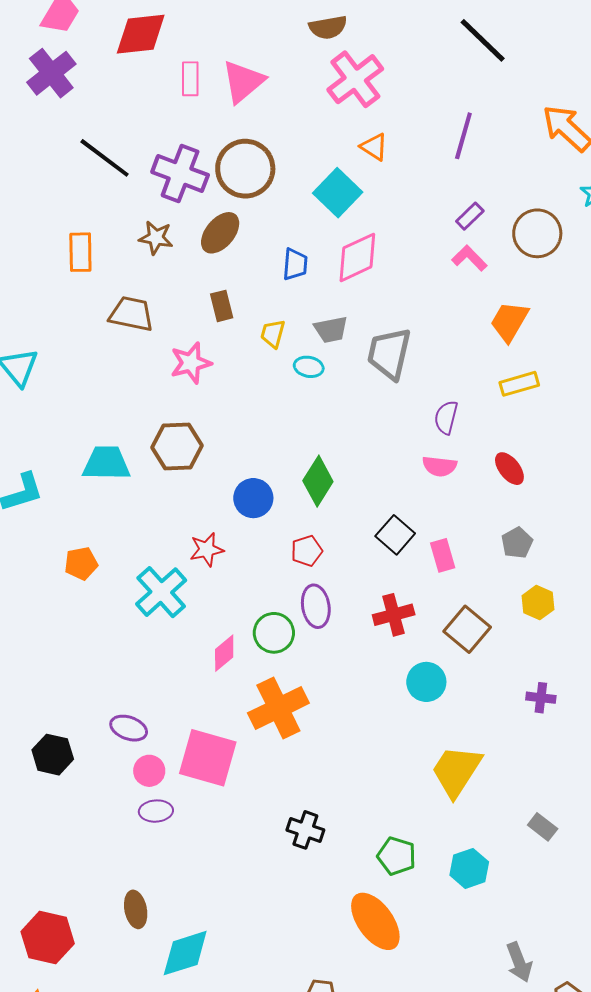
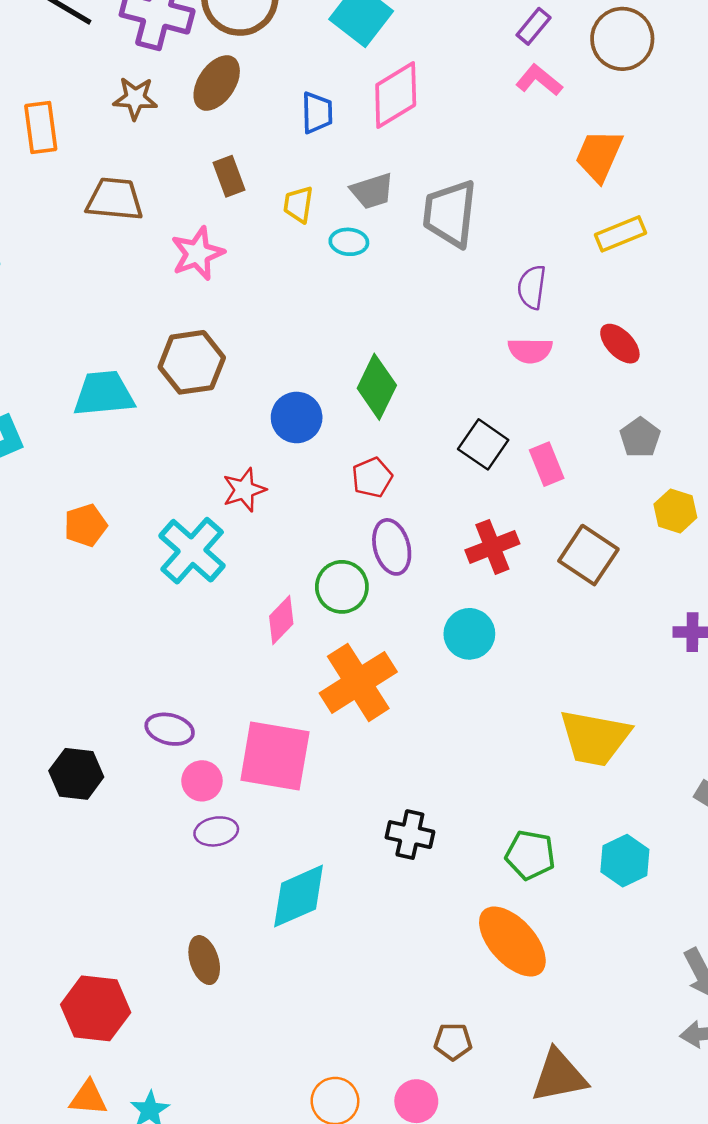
cyan circle: (426, 682) -> (469, 634), moved
yellow trapezoid: (456, 771) -> (595, 738), turned -106
cyan diamond: (185, 953) -> (299, 896), moved

